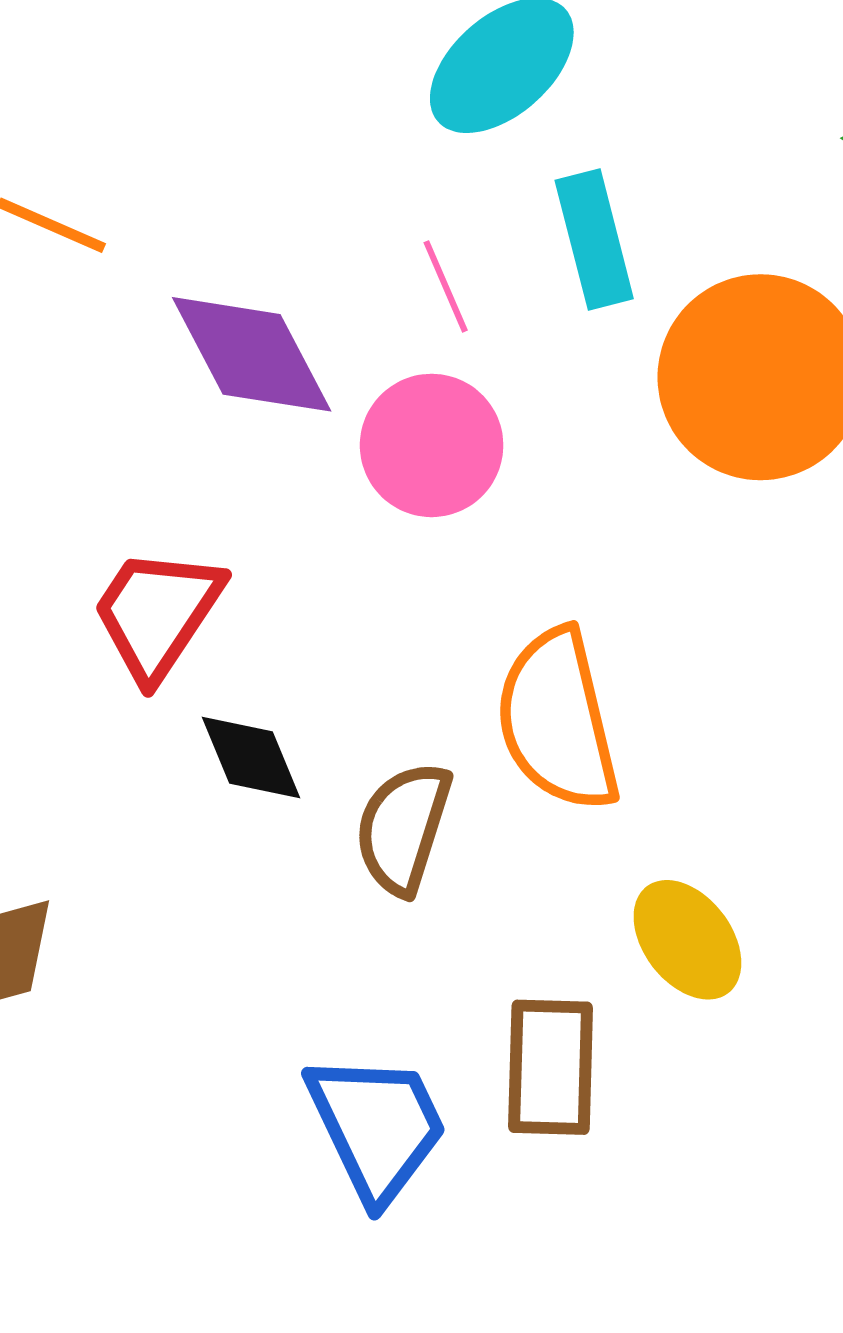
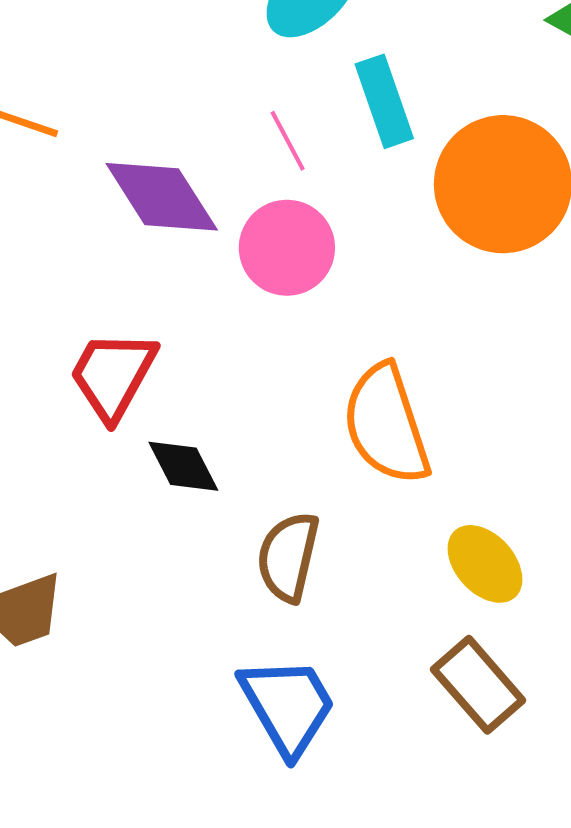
brown semicircle: (403, 828) -> (288, 557), moved
brown rectangle: (551, 1067) -> (478, 685), moved, turned -38

